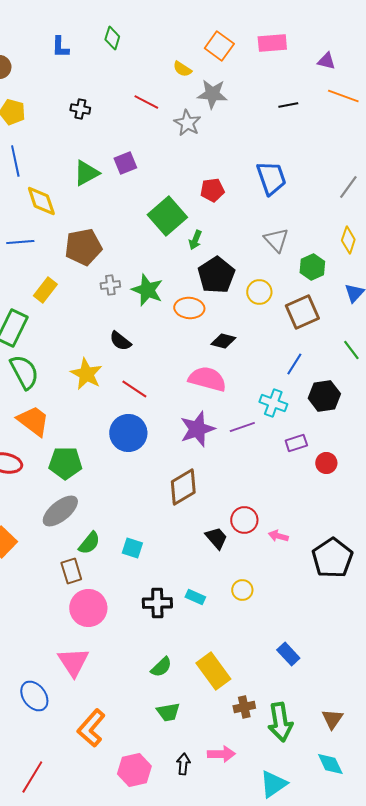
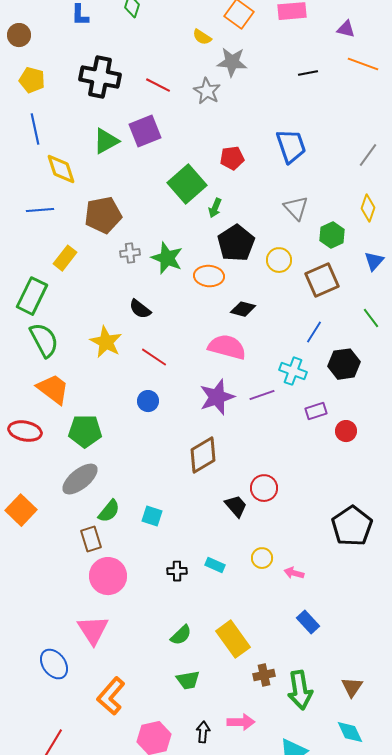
red line: (146, 102) -> (158, 85), moved
black cross: (80, 109) -> (100, 77), size x2.0
purple square: (125, 163) -> (145, 131), size x1.4
blue circle: (128, 433) -> (148, 401), size x0.6
pink arrow: (278, 536) -> (294, 573), moved
black cross: (157, 603) -> (177, 571), size x0.7

